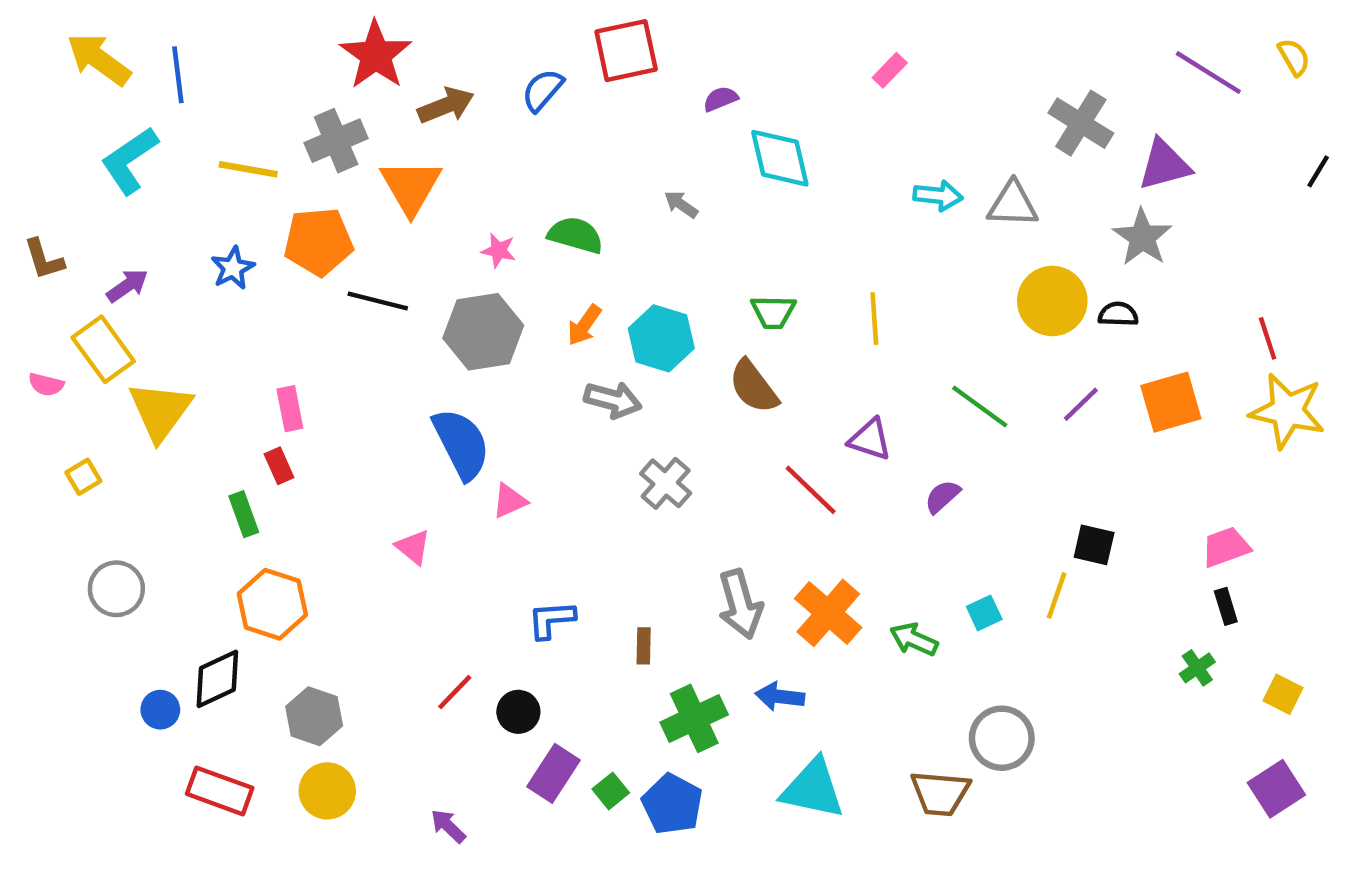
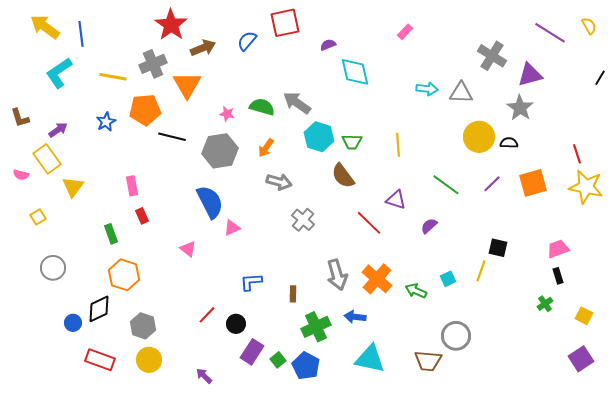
gray arrow: (681, 204) -> (297, 103), moved, size x1.8
cyan hexagon: (661, 338) -> (319, 137), moved
yellow triangle: (160, 411) -> (73, 187), size x0.7
red rectangle: (279, 466) -> (142, 216), moved

